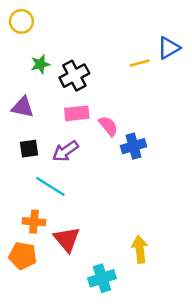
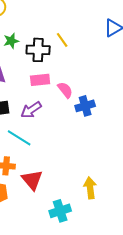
yellow line: (140, 63) -> (62, 40), moved, turned 70
black cross: (74, 76) -> (38, 50), turned 30

